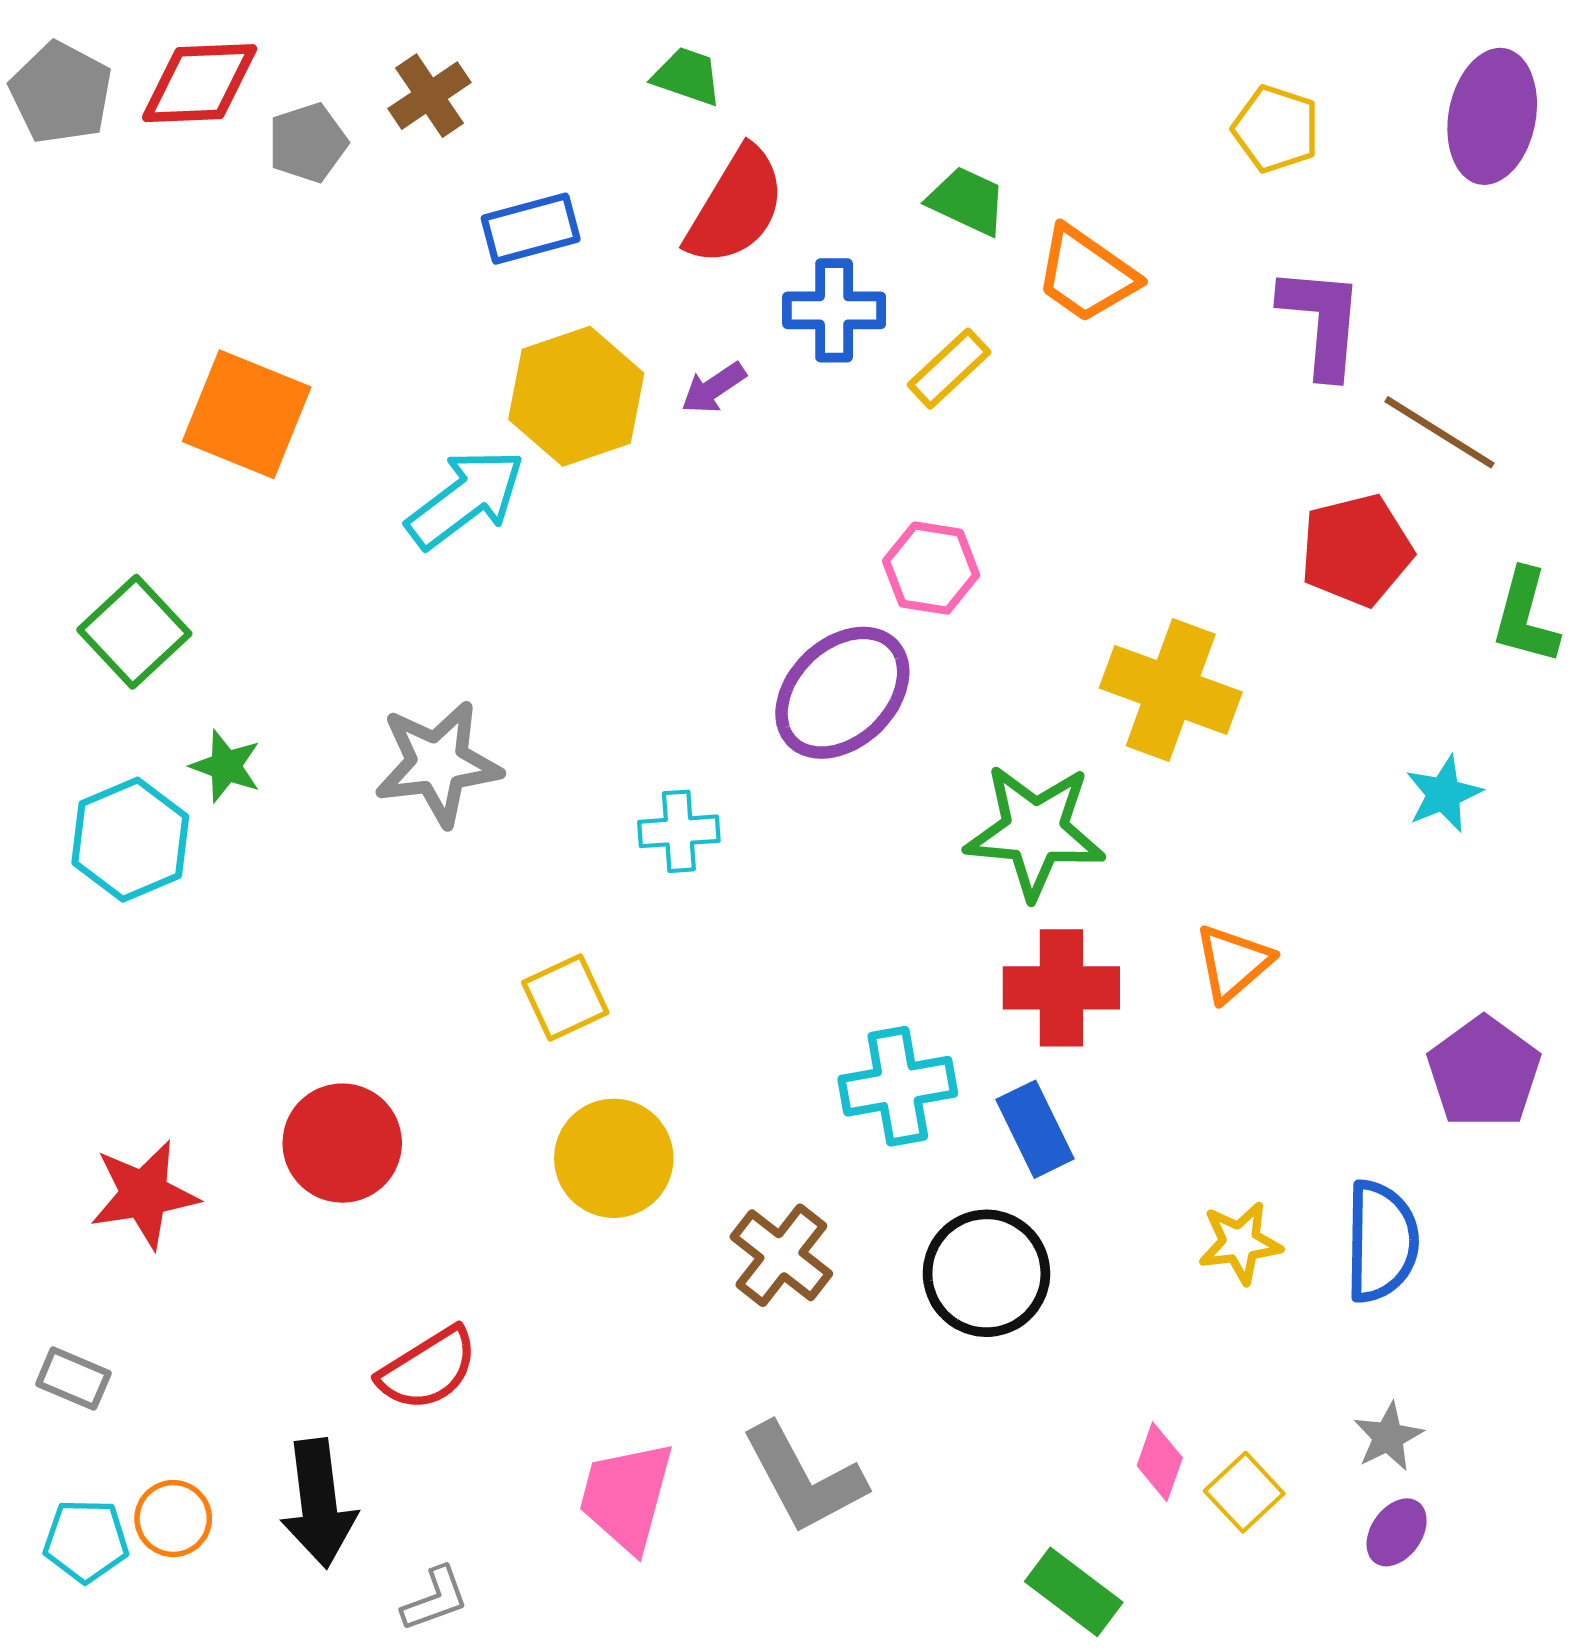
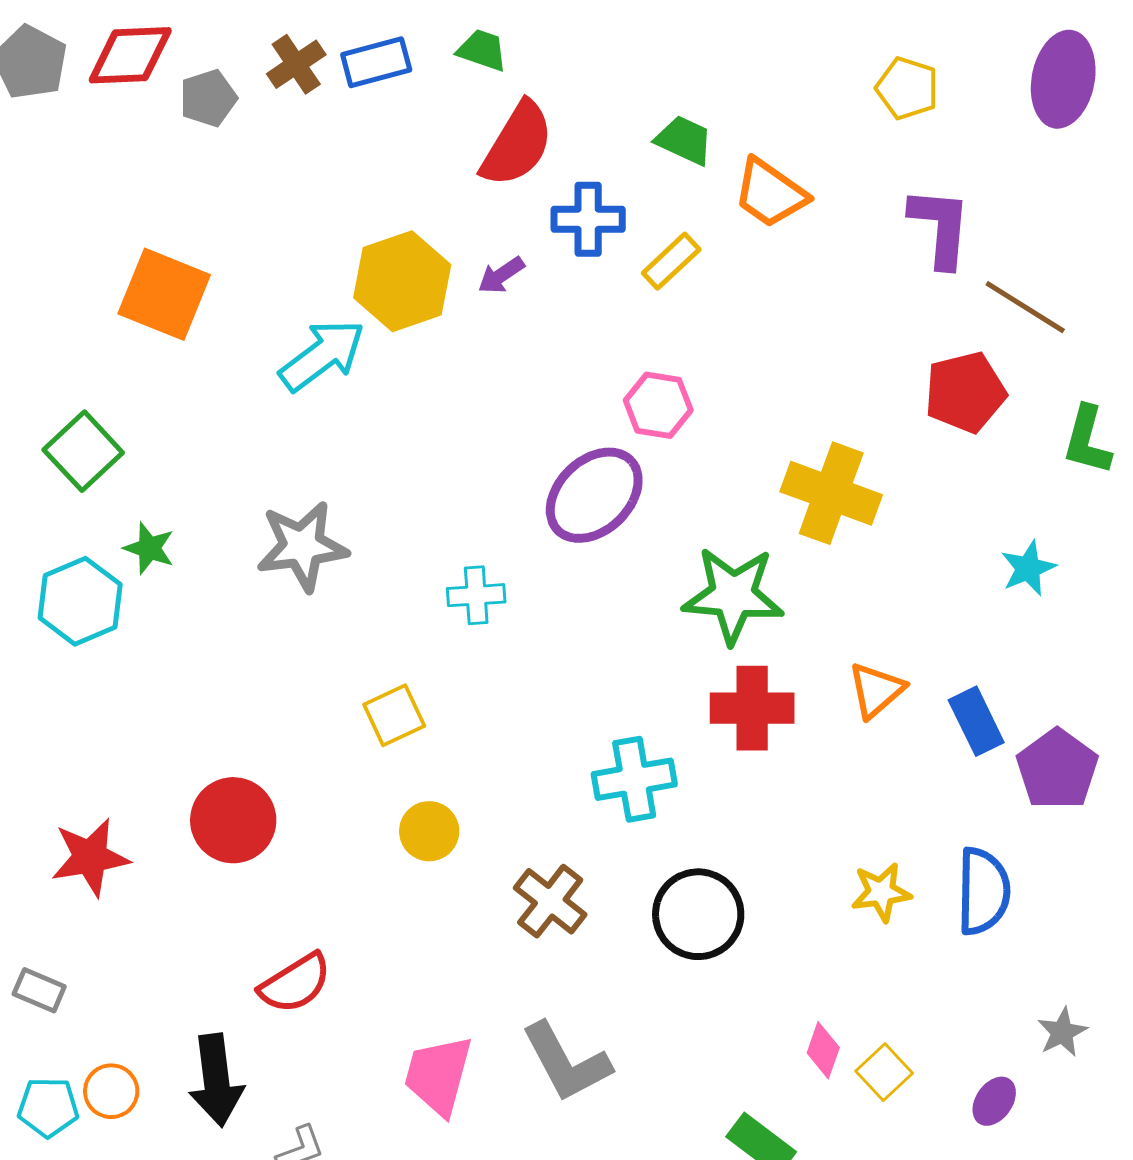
blue rectangle: (531, 229) -> (376, 62), moved
blue rectangle: (1035, 1129) -> (976, 721), moved
yellow circle: (614, 1158) -> (429, 831), size x0.7
gray star: (1388, 1437) -> (1062, 1032), moved

